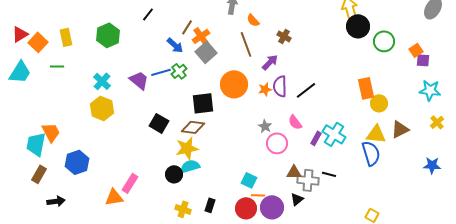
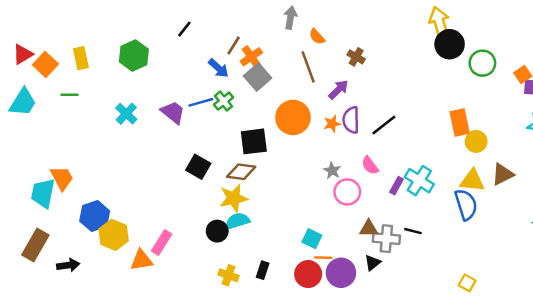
yellow hexagon: (102, 108) -> (114, 235), moved
brown rectangle: (39, 174) -> (35, 245), moved, size x1.4

